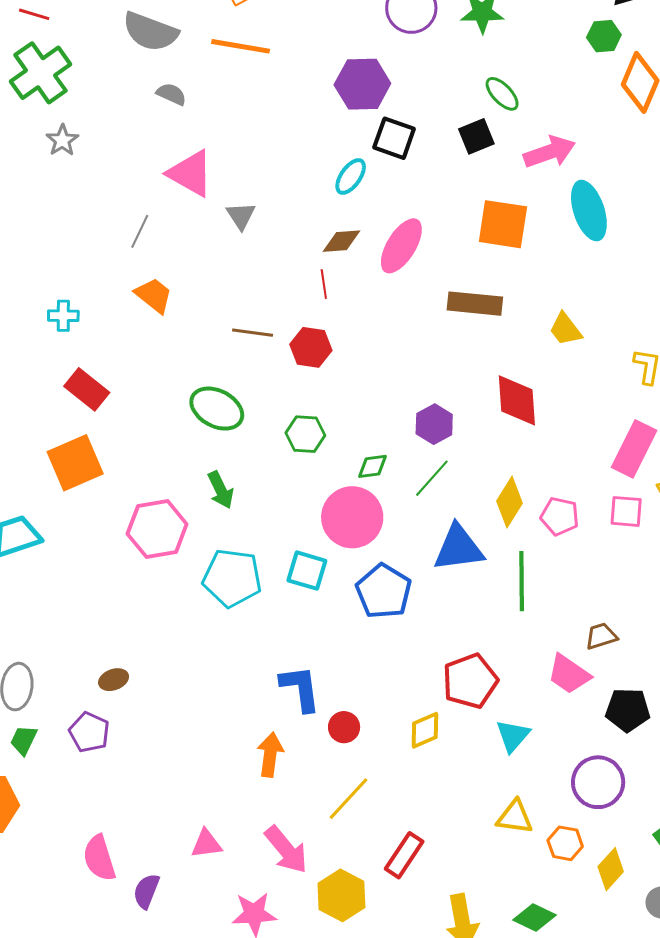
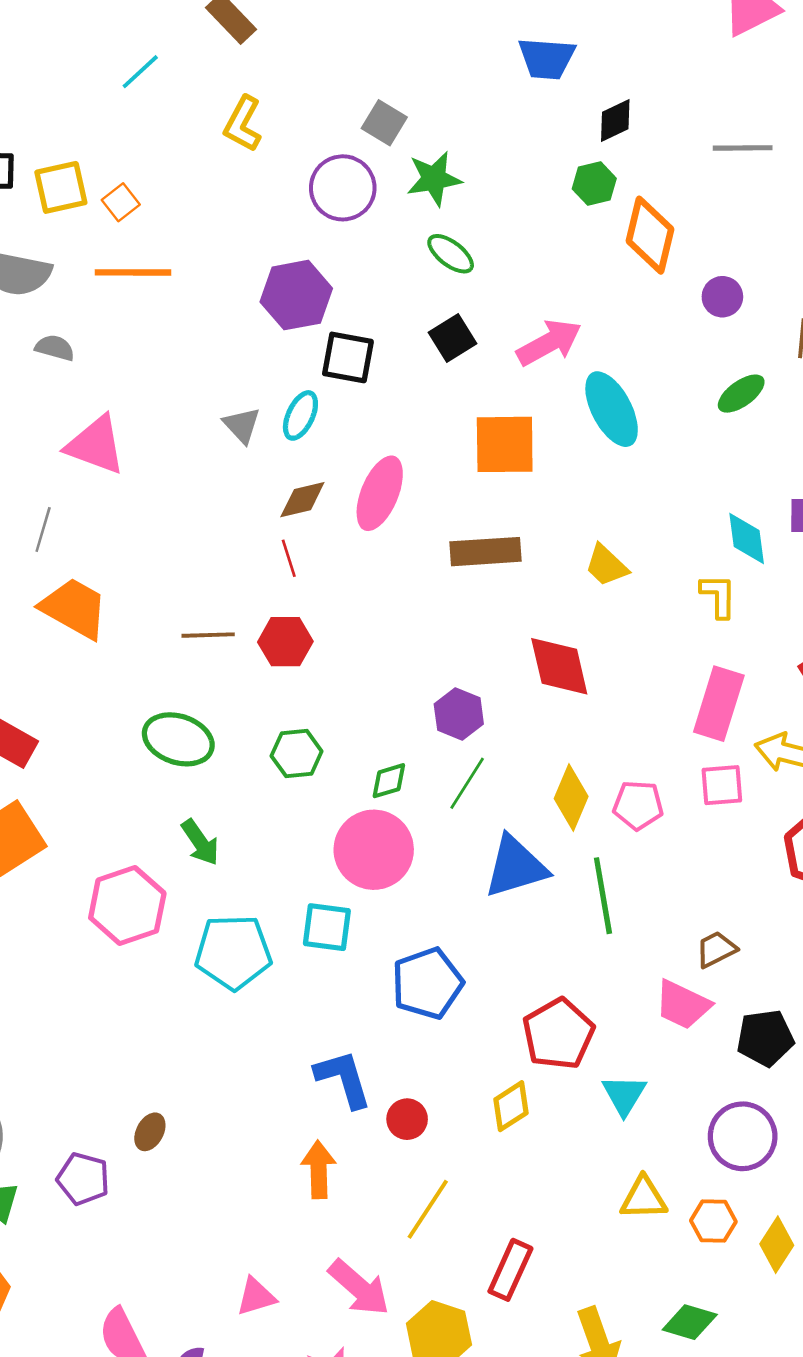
green ellipse: (502, 94) -> (451, 254), moved
gray triangle: (241, 216) -> (242, 425), moved
orange trapezoid: (154, 295) -> (74, 608), size x1.4
blue pentagon: (384, 591) -> (427, 983), moved, turned 30
brown ellipse: (114, 680) -> (150, 1132), moved, turned -32

